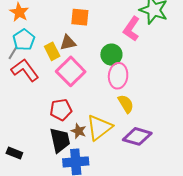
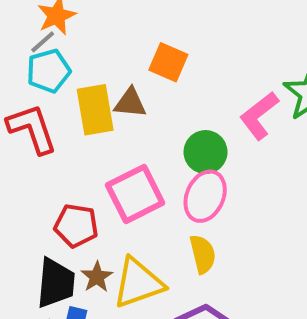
yellow rectangle: (52, 51) -> (95, 110), size x1.4
gray line: (13, 53) -> (43, 42), moved
pink square: (71, 71) -> (135, 194), moved

